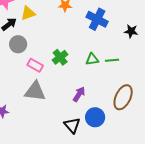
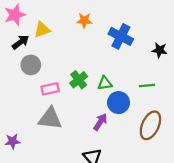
green triangle: (92, 59) -> (105, 83), moved
green line: (112, 60) -> (147, 85), moved
pink rectangle: (35, 65) -> (50, 89), turned -42
blue circle: (95, 117) -> (119, 103), moved

